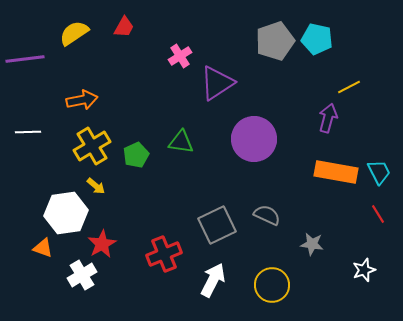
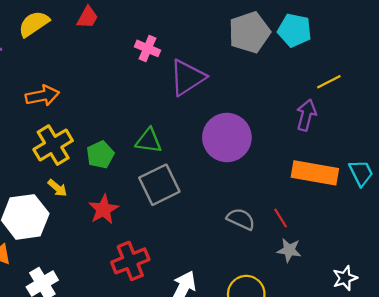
pink cross: (180, 56) -> (148, 48), turned -35
red line: (378, 214) -> (281, 218), moved
gray square: (217, 225) -> (159, 185), moved
red star: (102, 244) -> (104, 209), moved

